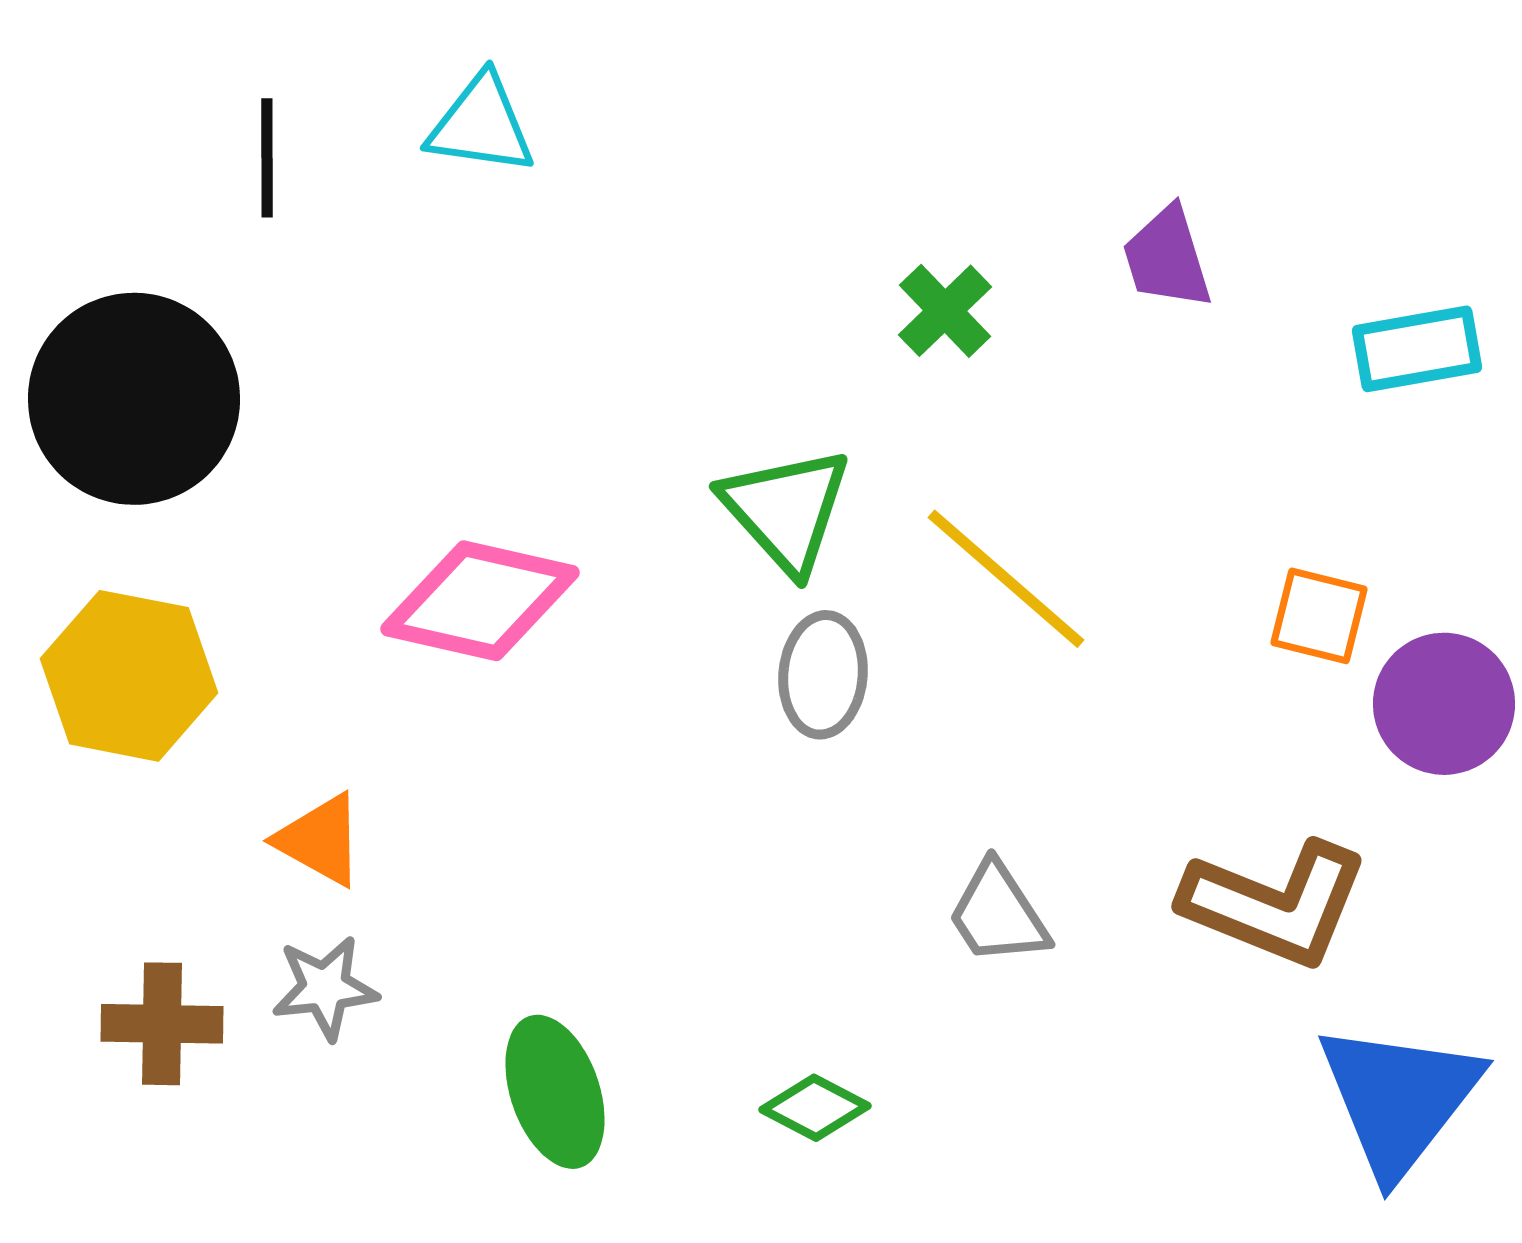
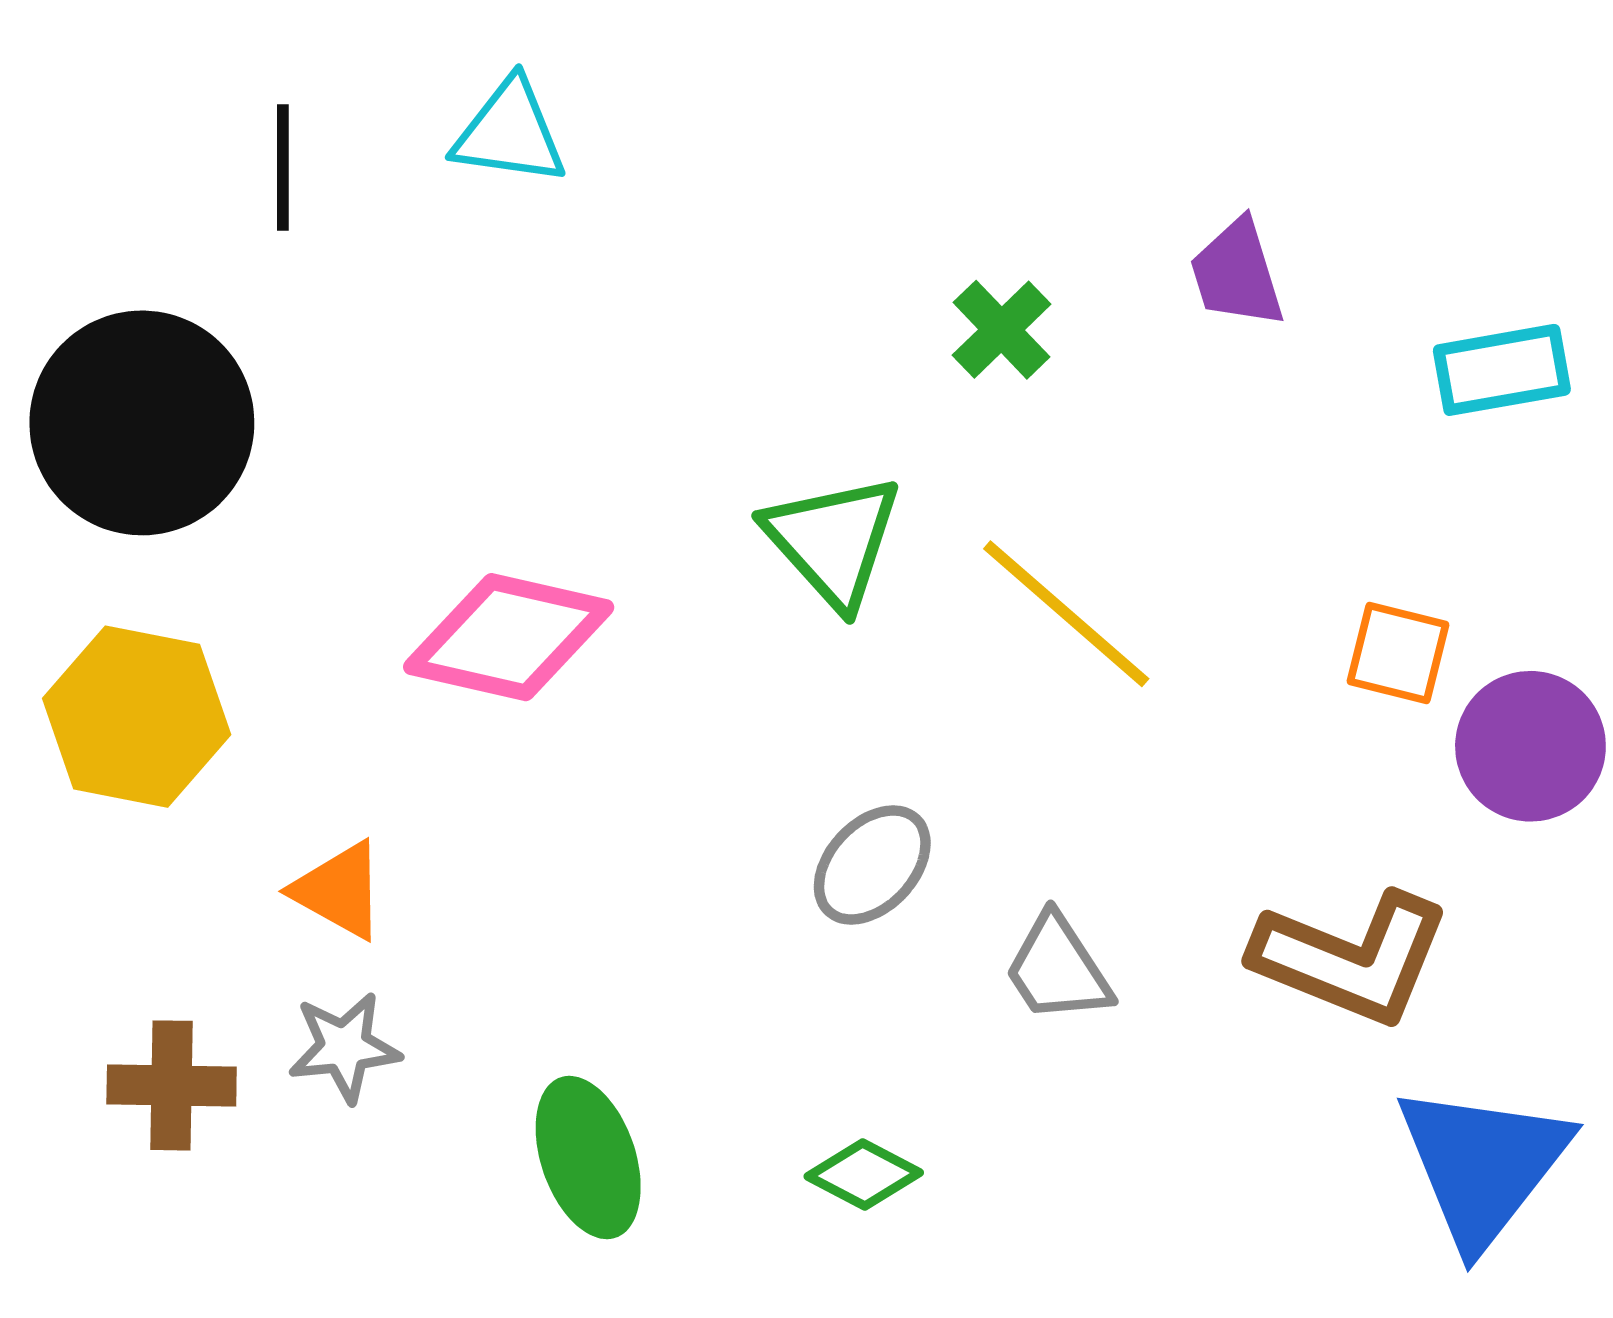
gray ellipse: (823, 675) -> (872, 865), moved, turned 38

